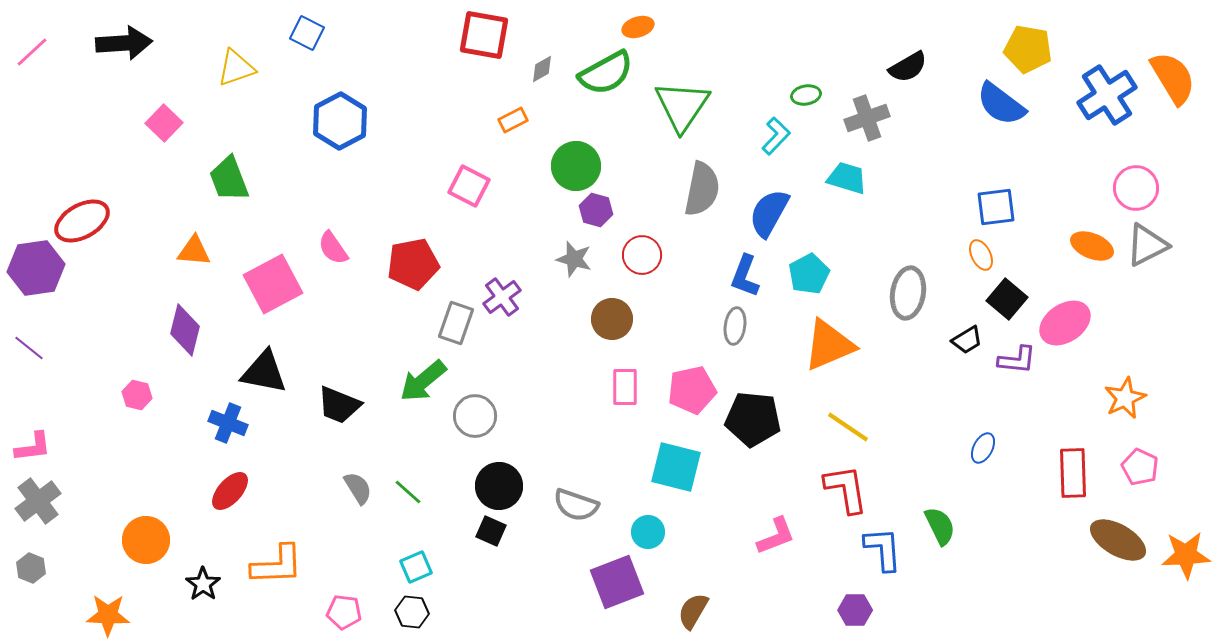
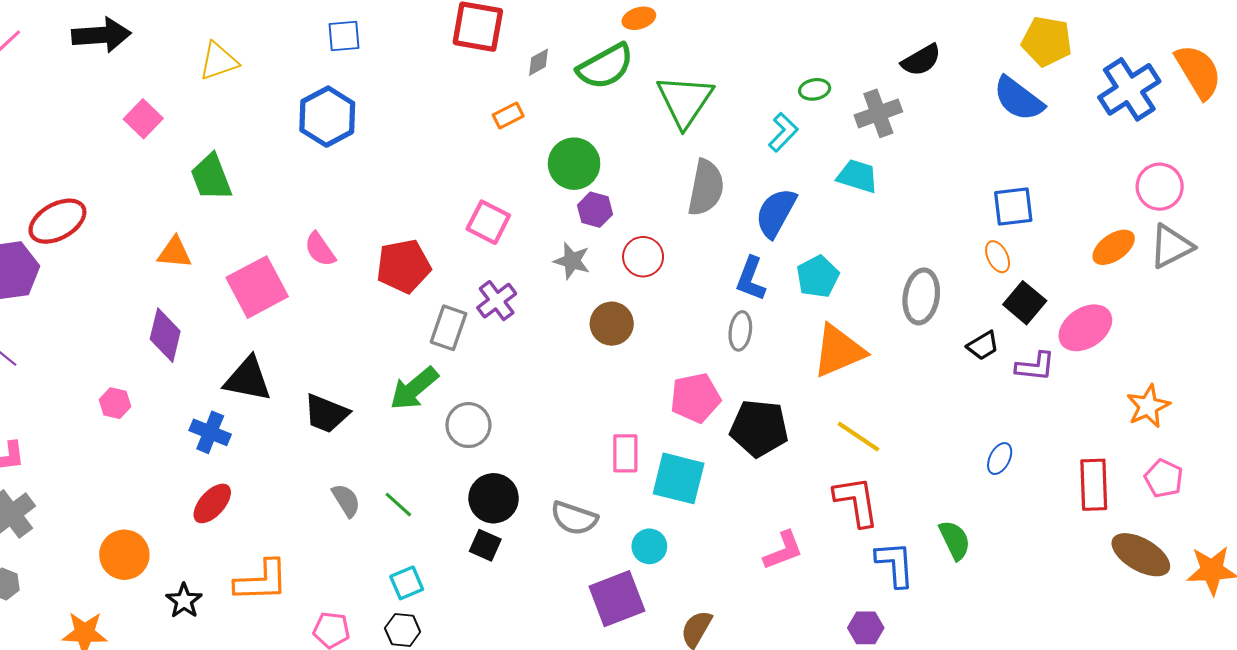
blue square: (307, 33) -> (344, 36), moved, turned -32
pink square: (469, 186) -> (488, 222), moved
orange ellipse: (1092, 246) -> (1114, 247), turned -57
pink rectangle: (625, 387) -> (625, 453), moved

